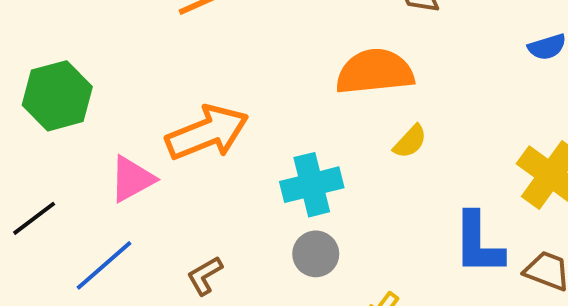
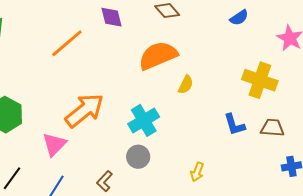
blue L-shape: (478, 243) -> (234, 125), size x0.7
gray circle: (316, 254) -> (138, 157), moved

